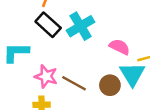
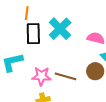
black rectangle: (48, 25) -> (33, 34), turned 60

